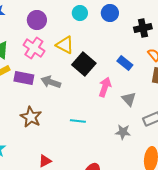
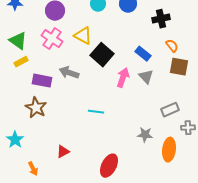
purple rectangle: (24, 78) -> (42, 81), moved
gray triangle: (129, 99) -> (146, 77), moved
brown star: (31, 117) -> (36, 108), moved
gray star: (123, 132) -> (145, 135), moved

